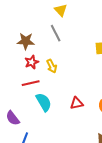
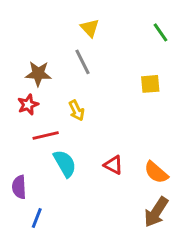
red star: (32, 62) -> (28, 105), moved
red triangle: (77, 103) -> (113, 165), turned 40
purple semicircle: (13, 118) -> (19, 187), turned 35

